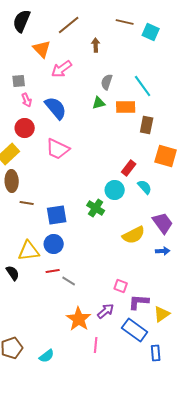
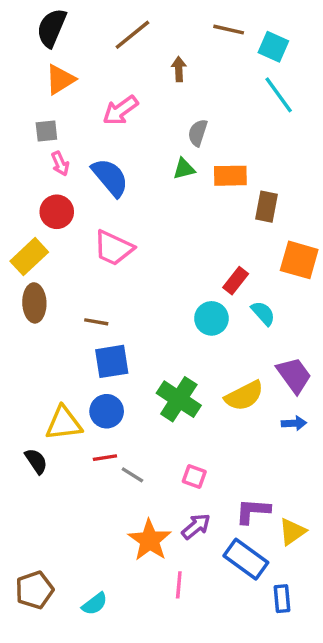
orange triangle: (42, 49) -> (60, 79), moved, turned 42
cyan line: (143, 86) -> (279, 95), moved
brown line: (27, 203) -> (96, 322), moved
green cross: (96, 208) -> (179, 399), moved, size x1.4
pink square: (121, 286) -> (194, 477), moved

